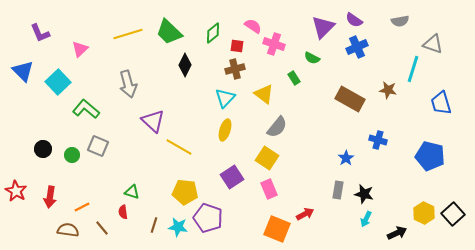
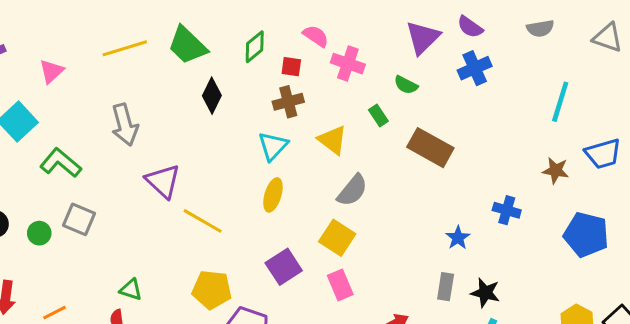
gray triangle: (433, 44) -> (608, 38), moved
brown star: (388, 90) -> (556, 170), moved
brown rectangle: (350, 99) -> (430, 148), moved
blue trapezoid: (441, 103) -> (603, 154), turned -90

